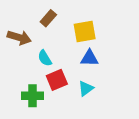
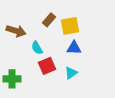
brown rectangle: (48, 18) -> (49, 20), moved
green cross: (33, 96) -> (12, 79), moved

